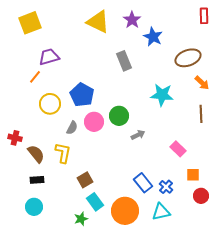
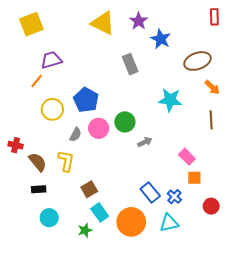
orange square: (193, 175) -> (194, 178), moved
cyan circle: (34, 207) -> (49, 218), moved

